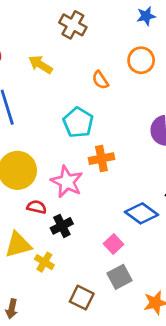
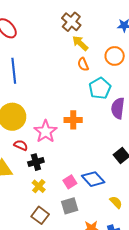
yellow arrow: (41, 65) -> (80, 43), moved
cyan pentagon: (78, 122) -> (100, 88), moved
blue diamond: (142, 213) -> (93, 179), moved
yellow cross: (44, 262) -> (39, 186), moved

